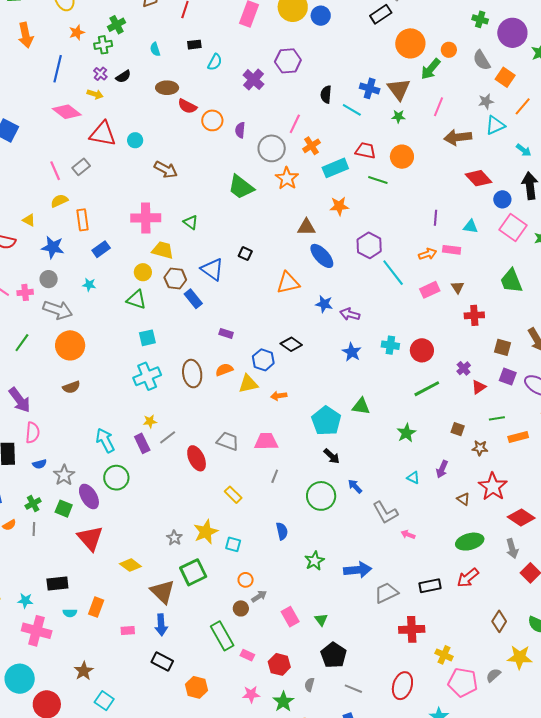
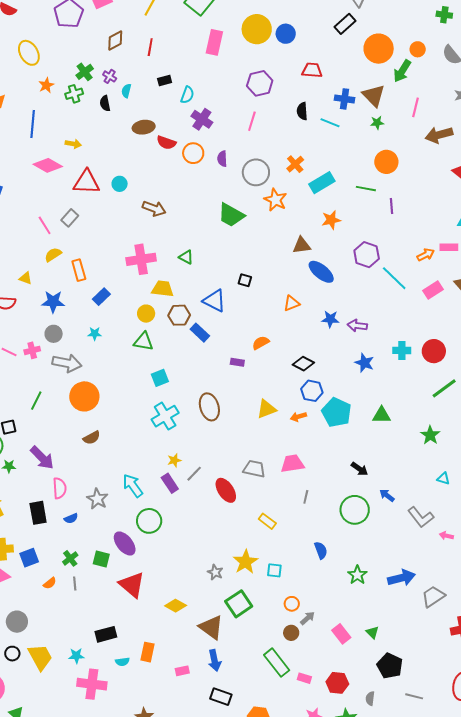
cyan semicircle: (155, 49) -> (126, 91), turned 40
purple cross: (100, 74) -> (110, 76), moved
black semicircle: (123, 76) -> (105, 103), moved, turned 119
purple cross: (253, 80) -> (202, 119), moved
pink line: (295, 124) -> (252, 121), moved
red trapezoid: (365, 151) -> (312, 70), moved
purple line: (436, 218) -> (392, 206), moved
orange triangle: (288, 283) -> (292, 303), size x0.7
blue hexagon: (263, 360) -> (312, 391), moved
orange semicircle: (224, 370) -> (261, 343), moved
cyan pentagon: (326, 421) -> (336, 412), moved
gray star: (64, 475) -> (97, 499), moved

